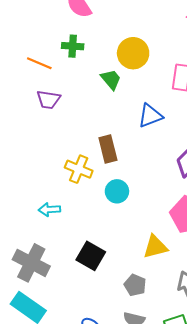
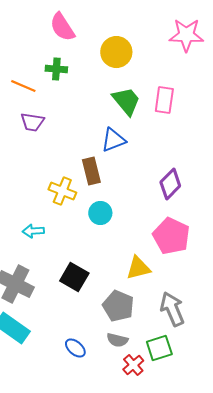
yellow circle: (133, 53) -> (116, 52), moved
green trapezoid: (111, 79) -> (126, 101), moved, size x1.4
blue triangle: (150, 116) -> (113, 140), moved
gray pentagon: (135, 285) -> (118, 306), size x1.4

